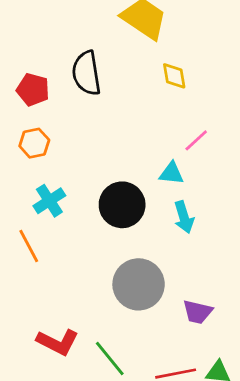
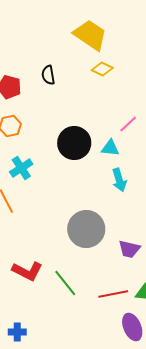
black semicircle: (86, 73) -> (48, 75), size x0.6
yellow diamond: (174, 76) -> (102, 69), moved, turned -55
black circle: (122, 205) -> (74, 143), moved

